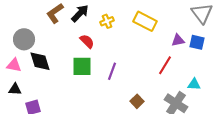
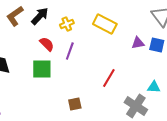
red line: (165, 65) -> (109, 78), moved
purple line: (112, 71) -> (70, 51), moved
brown square: (137, 101) -> (75, 104), moved, turned 32

